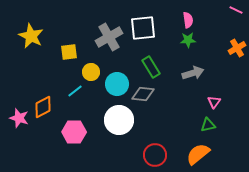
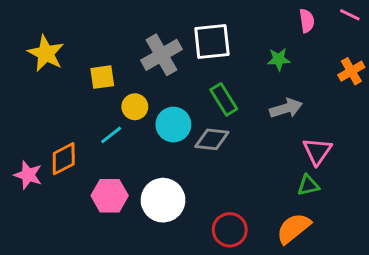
pink semicircle: (188, 20) -> (307, 21), moved
pink triangle: (214, 102) -> (317, 151), size x1.5
white circle: (119, 120) -> (163, 200), moved

